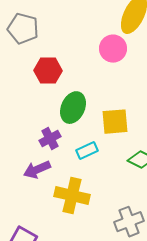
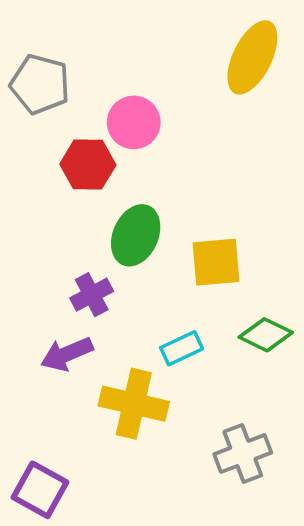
pink circle: (113, 49) -> (134, 122), moved
cyan rectangle: (87, 151) -> (182, 348), moved

